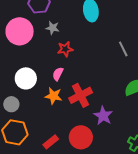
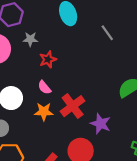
gray line: (123, 49) -> (107, 33), moved
pink semicircle: (58, 74) -> (44, 87), turned -56

